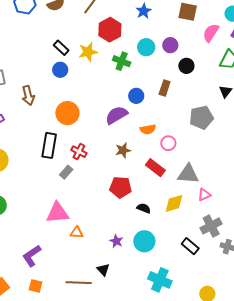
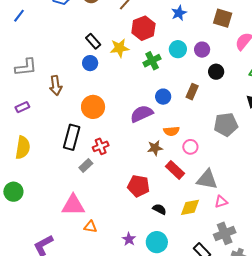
green cross: (122, 61) -> (152, 61), turned 36
brown star: (123, 150) -> (155, 148), moved
red cross: (79, 152) -> (101, 146), turned 35

